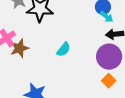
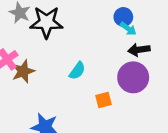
orange square: (109, 81) -> (104, 100), moved, turned 32

